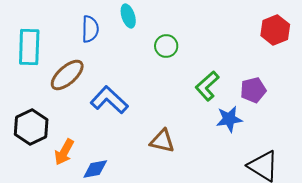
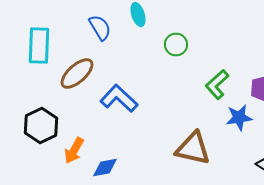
blue semicircle: (90, 29) -> (100, 28), turned -32
brown triangle: (162, 141) -> (193, 148), moved, size x1.4

